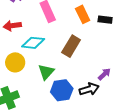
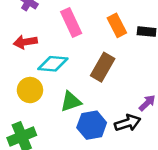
green triangle: (46, 72) -> (71, 102), turned 30

